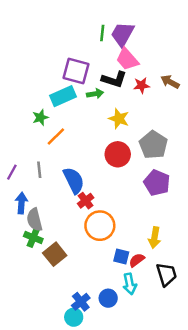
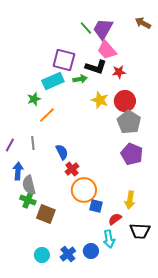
green line: (102, 33) -> (86, 28), turned -48
brown arrow: (170, 82) -> (143, 23), moved
red circle: (118, 154) -> (125, 101), moved
blue semicircle: (74, 180) -> (62, 152), size x0.7
brown square: (55, 254) -> (46, 214), turned -30
blue square: (121, 257) -> (96, 206), moved
black trapezoid: (166, 274) -> (140, 231), turned 110
cyan circle: (74, 317) -> (42, 255), moved

